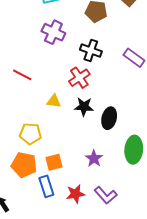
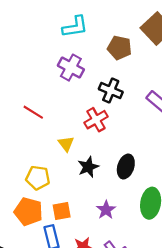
yellow triangle: (54, 101) -> (66, 144), turned 42
black star: (84, 107) -> (88, 167), moved, turned -30

